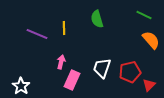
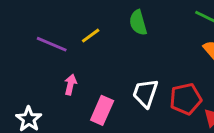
yellow line: (64, 28) -> (91, 36), turned 56
pink arrow: (61, 62) -> (70, 84), moved

